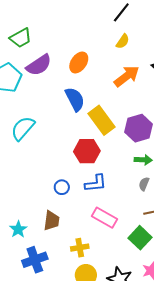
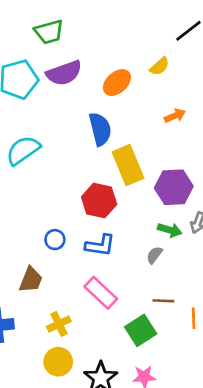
yellow semicircle: (123, 41) -> (160, 66), moved
orange arrow: (127, 76) -> (175, 116), size x0.6
gray semicircle: (144, 184) -> (154, 255), moved
yellow cross: (80, 248) -> (59, 324), turned -30

